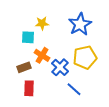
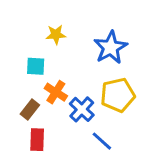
yellow star: (42, 23) -> (56, 35), moved
brown rectangle: (24, 67) -> (30, 109), turned -32

